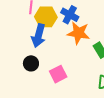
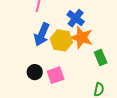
yellow hexagon: (46, 17) -> (61, 40), moved
black circle: (31, 63) -> (35, 72), moved

